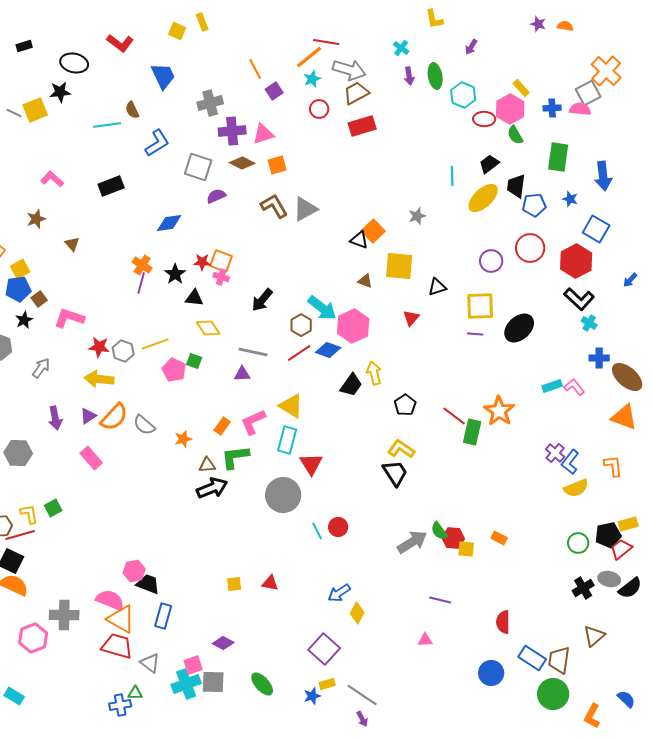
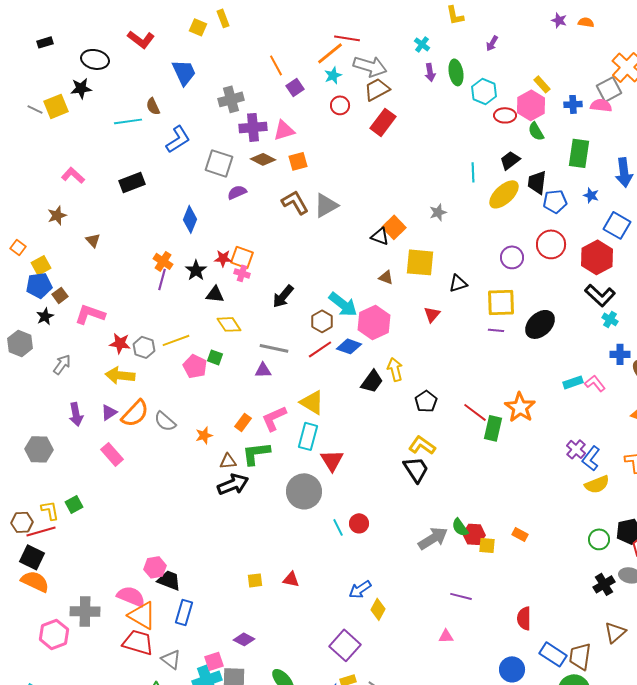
red rectangle: (362, 126) -> (383, 122), turned -36
blue diamond: (169, 223) -> (190, 219), turned -60

